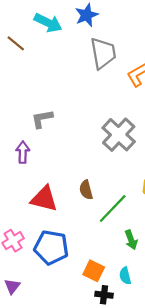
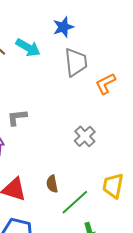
cyan arrow: (48, 23) -> (28, 48), moved
gray cross: (119, 135) -> (85, 136), size x0.7

